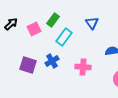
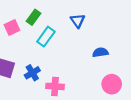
blue cross: (52, 61) -> (32, 73), moved
pink cross: (83, 67) -> (55, 86), moved

